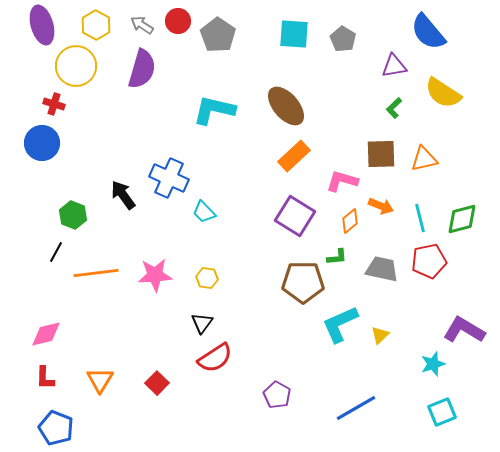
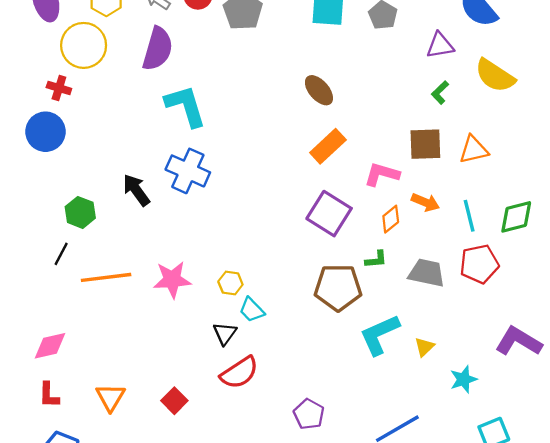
brown ellipse: (286, 106) -> (319, 90), size x0.7
cyan L-shape: (214, 110) -> (186, 106), moved, turned 60
cyan trapezoid: (204, 212) -> (252, 310), moved
cyan star: (433, 364) -> (464, 379), moved

